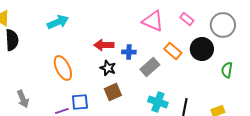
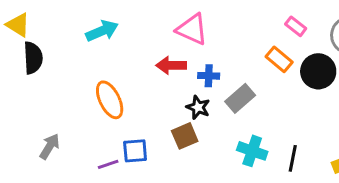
pink triangle: (153, 21) -> (192, 29), moved
orange rectangle: (173, 51) -> (279, 59), moved
black star: (108, 68) -> (198, 107), moved
gray arrow: (23, 99) -> (50, 146), turned -126

